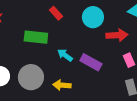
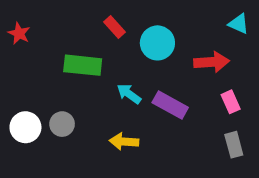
cyan circle: (93, 17) -> (157, 43), moved
gray circle: (31, 77) -> (62, 124), moved, size x0.6

